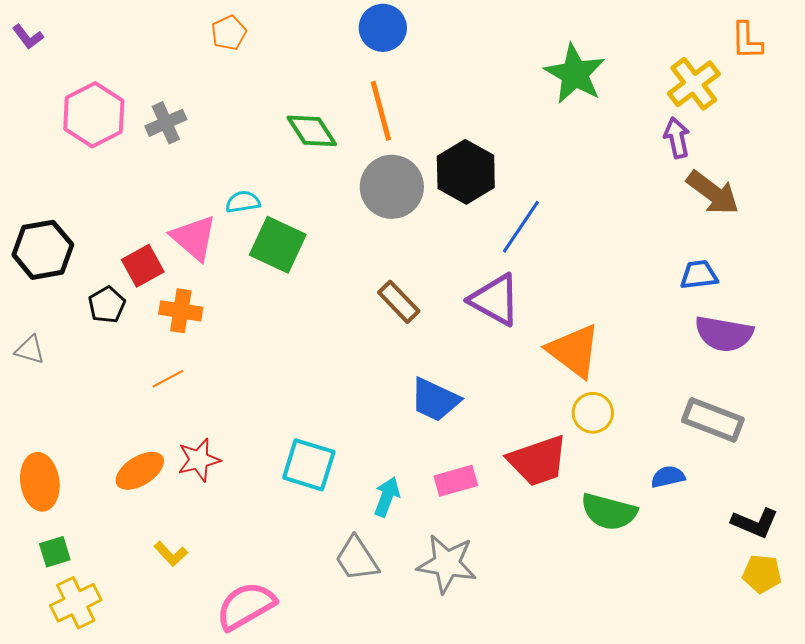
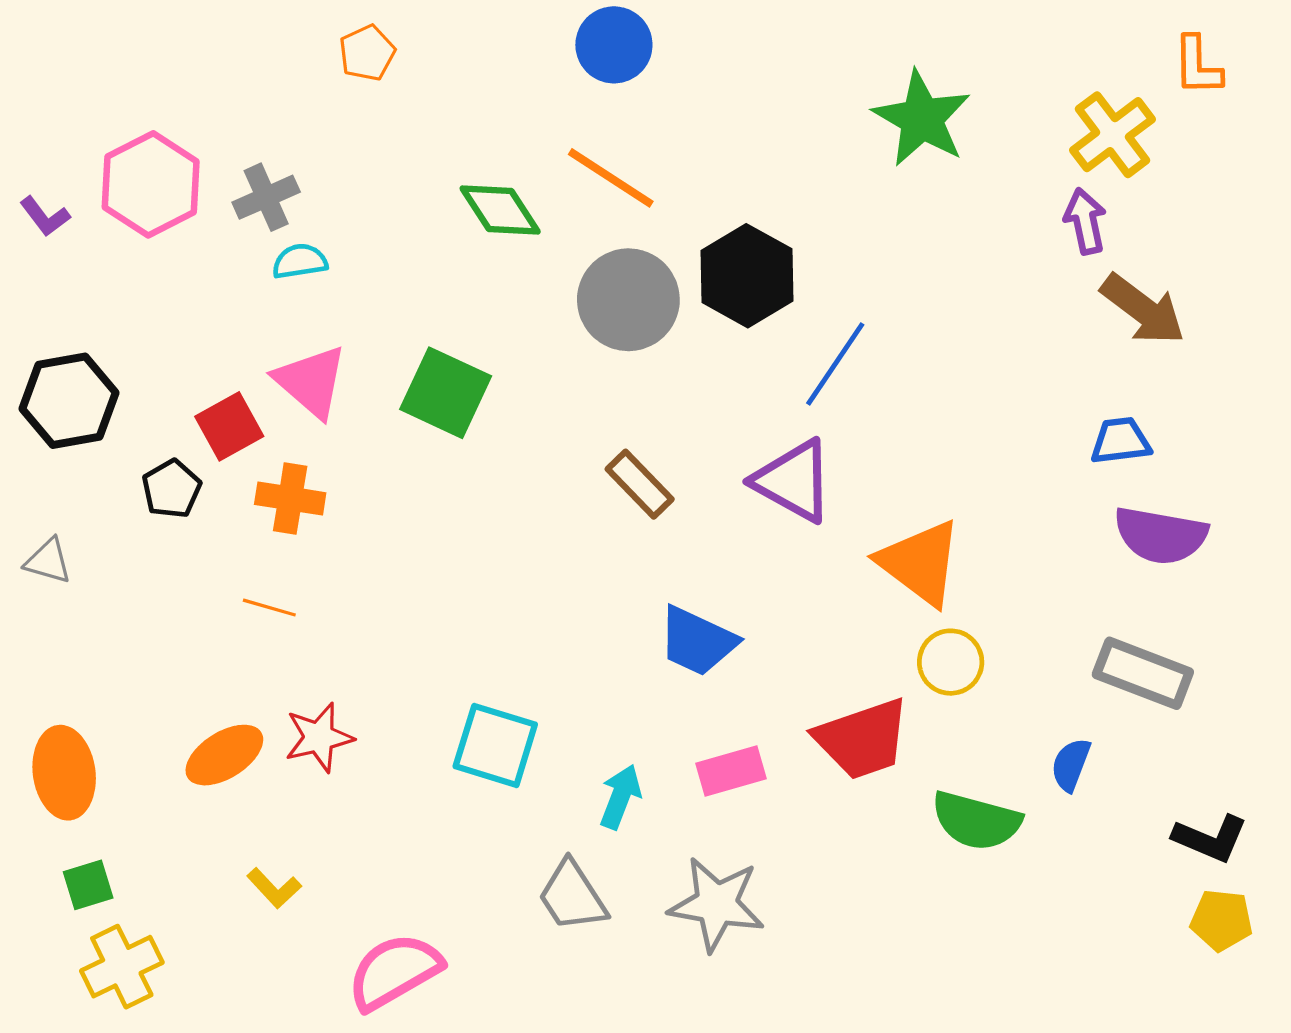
purple L-shape: (28, 37) -> (45, 216), moved
orange line: (381, 111) -> (611, 178), turned -42
cyan semicircle: (243, 202) -> (300, 261), moved
orange line: (168, 379) -> (269, 608), turned 44
blue semicircle: (668, 477) -> (1071, 765), turned -56

